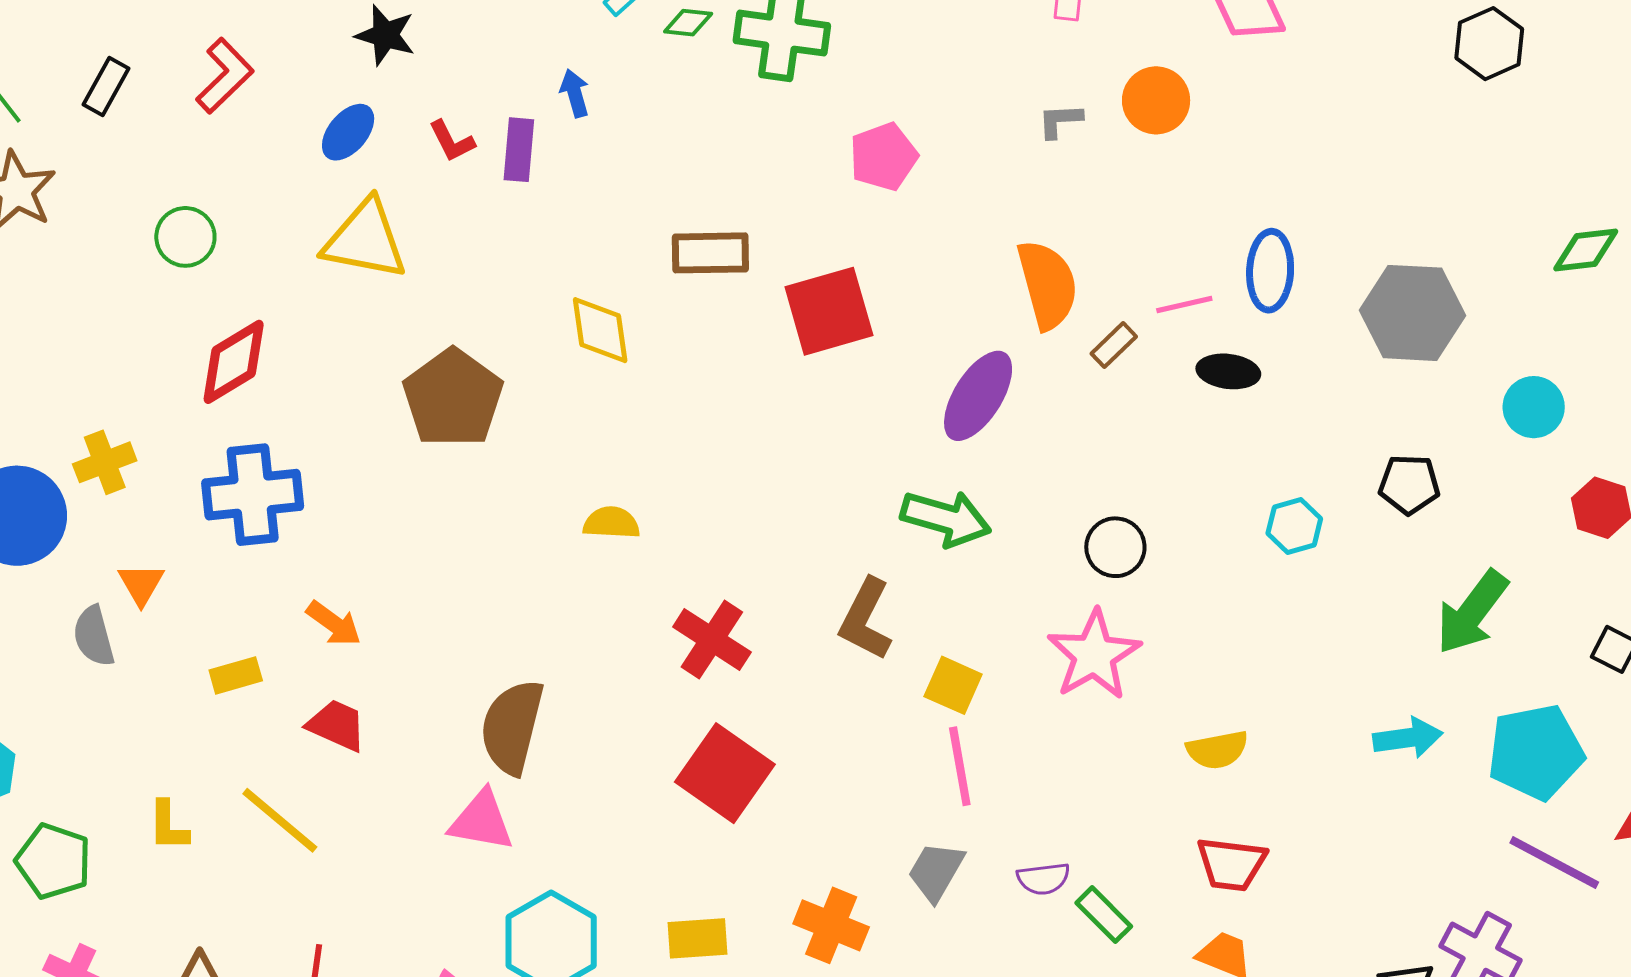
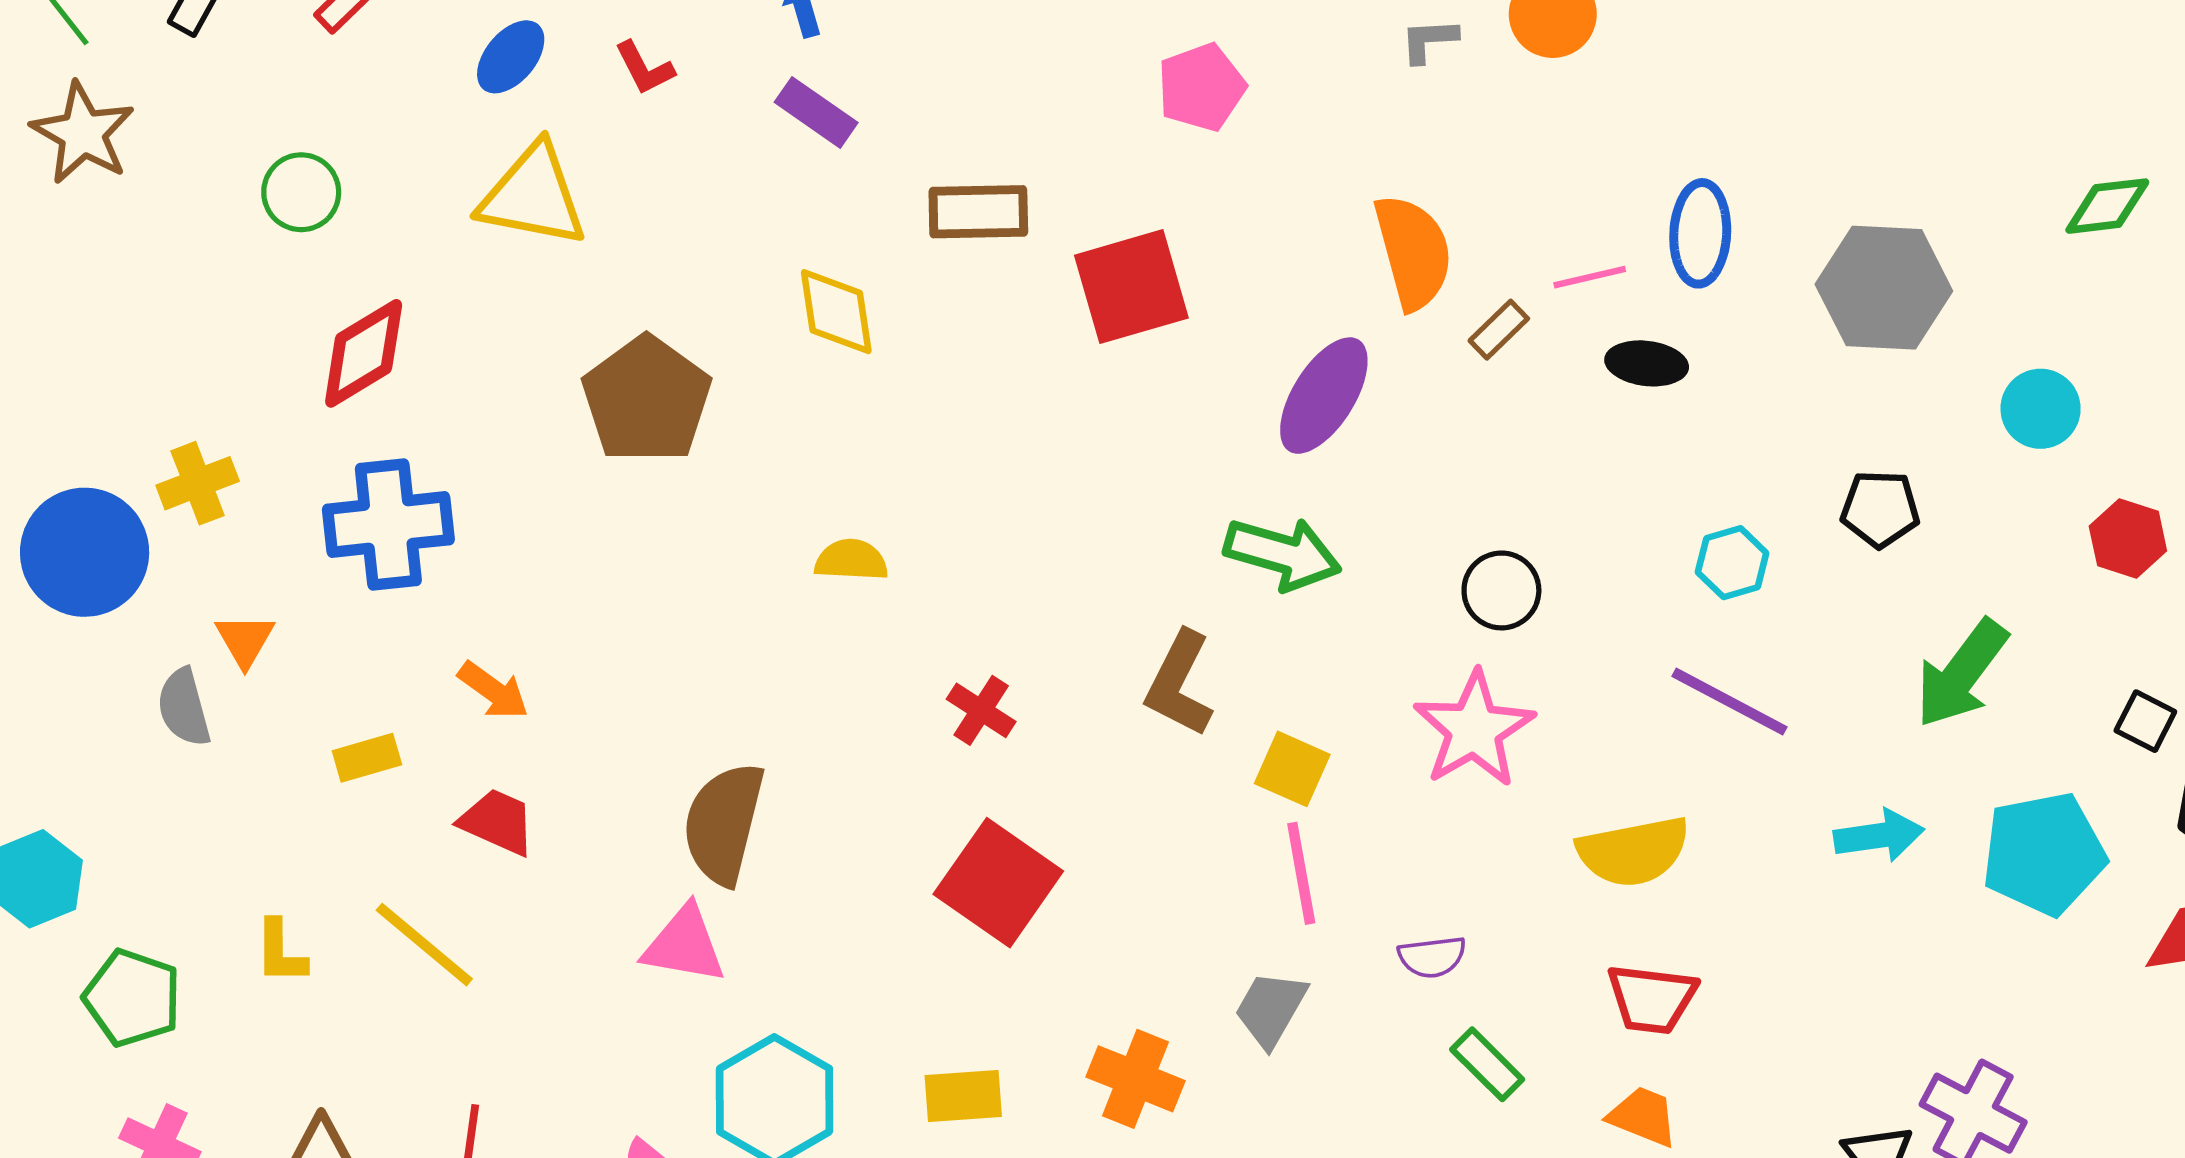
purple rectangle: (519, 150) -> (816, 112), moved, turned -60
red cross: (712, 640) -> (981, 710), size x0.7
yellow semicircle: (1217, 750) -> (1633, 851), size x1.4
purple line: (1554, 862) -> (1729, 702), moved
purple semicircle: (1043, 879) -> (1432, 957), moved

